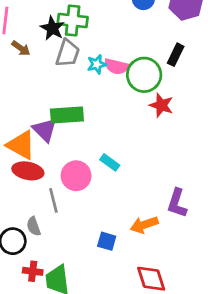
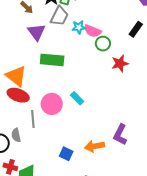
green circle: (144, 75) -> (103, 44), moved, size x0.6
red star: (161, 105) -> (120, 63), turned 30
purple triangle: (45, 130) -> (36, 32), moved

